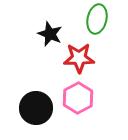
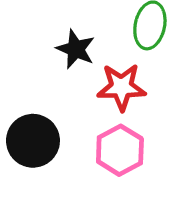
black circle: (36, 108) -> (33, 141), moved

